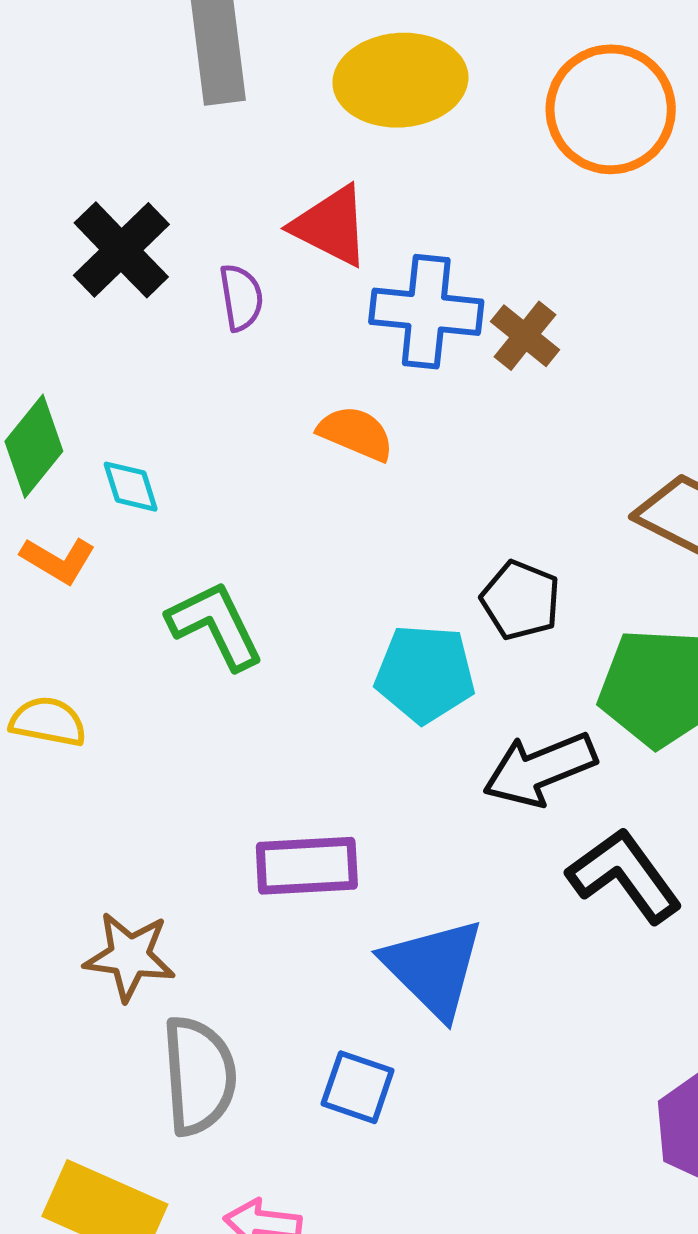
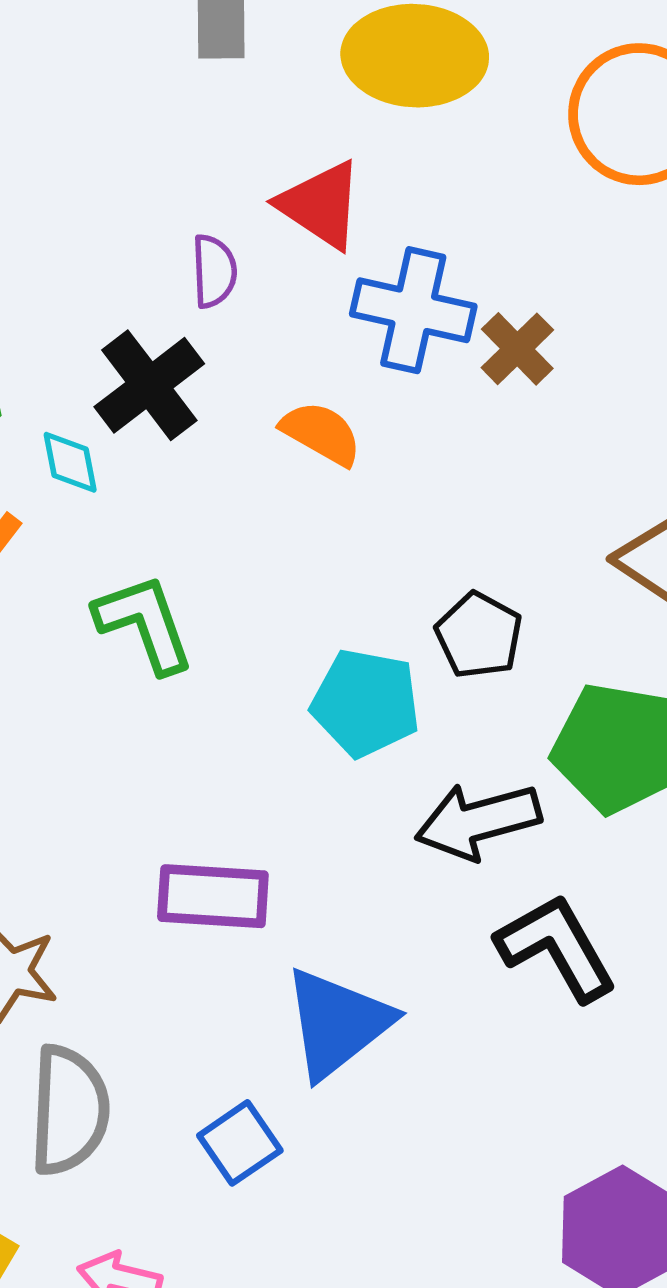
black cross: (121, 250) -> (149, 385), moved
blue triangle: (433, 968) -> (337, 1023), turned 30
blue square: (358, 1087) -> (240, 1143), turned 30

